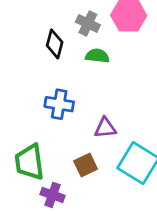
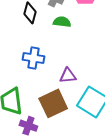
brown square: (86, 165) -> (53, 103), size x1.6

